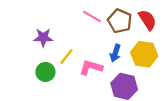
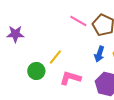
purple star: (43, 38) -> (15, 34), moved
pink L-shape: (91, 68) -> (70, 78), moved

